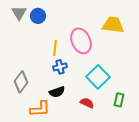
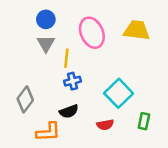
gray triangle: (19, 13) -> (46, 44), moved
pink ellipse: (81, 41) -> (92, 33), moved
red semicircle: (87, 103) -> (105, 125), turned 144

